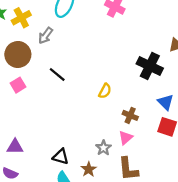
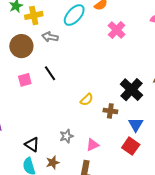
gray arrow: (46, 36) -> (50, 37), turned 49
pink square: (18, 85) -> (25, 80), moved
brown cross: (130, 115) -> (110, 111), moved, turned -32
gray star: (103, 148) -> (66, 136), moved

